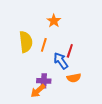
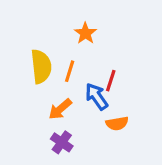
purple cross: (44, 81) -> (62, 142), moved, turned 32
orange arrow: (38, 91) -> (60, 109), moved

